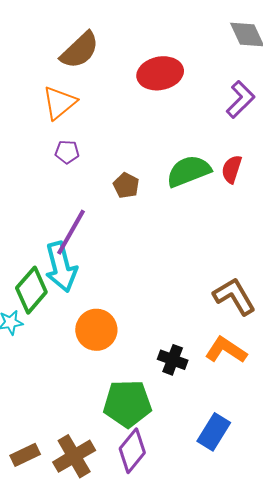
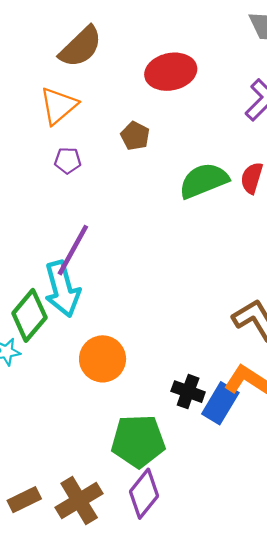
brown pentagon: (126, 185) -> (135, 136), moved
blue rectangle: (214, 432) -> (220, 403), moved

